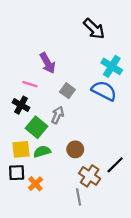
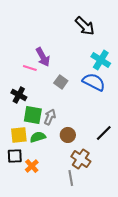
pink line: (30, 84) -> (30, 68), moved
gray arrow: (58, 115) -> (50, 117), moved
green square: (37, 127) -> (33, 115), turned -30
black line: (115, 165) -> (104, 133), moved

